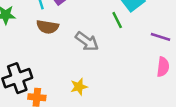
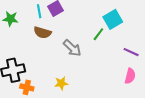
green line: (117, 20) -> (98, 34), turned 56

